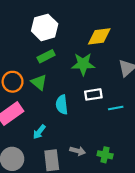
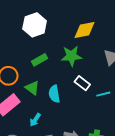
green rectangle: (46, 56) -> (39, 60), moved
green triangle: (39, 82) -> (32, 88), moved
white rectangle: (93, 94) -> (82, 83), turned 49

